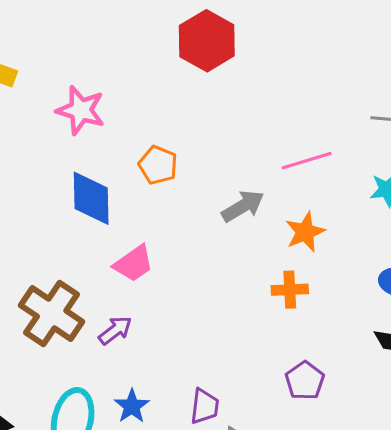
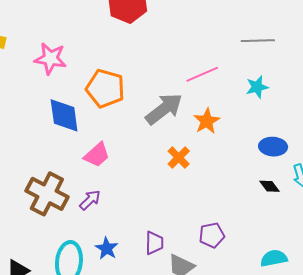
orange pentagon: (158, 165) -> (105, 88), size x1.5
gray arrow: (243, 206) -> (164, 109), size x1.4
orange cross: (290, 290) -> (179, 158), moved, turned -35
purple pentagon: (305, 381) -> (212, 235), moved, turned 30

